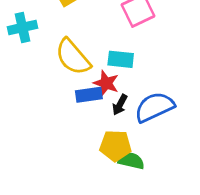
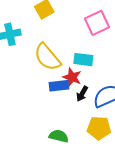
yellow pentagon: (115, 146) -> (99, 128), moved
green semicircle: (131, 161) -> (59, 136), moved

